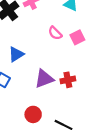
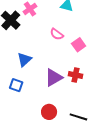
pink square: (77, 37) -> (79, 45), moved
red cross: (68, 80) -> (76, 75), turned 32

